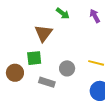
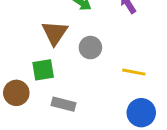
gray circle: (67, 68) -> (90, 48), moved

